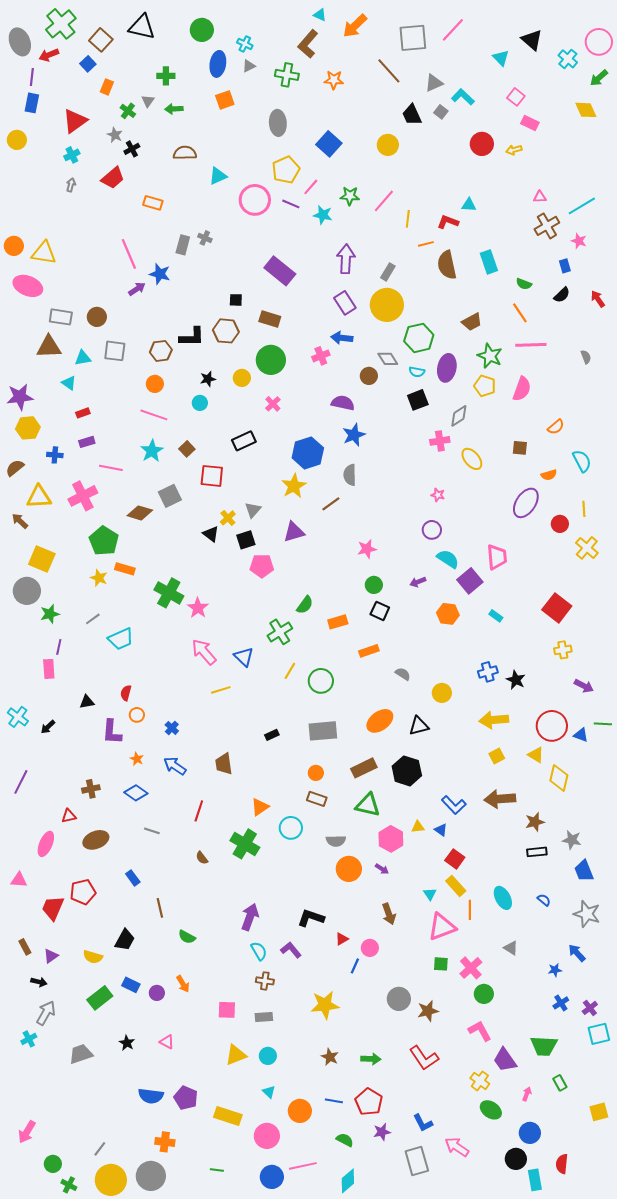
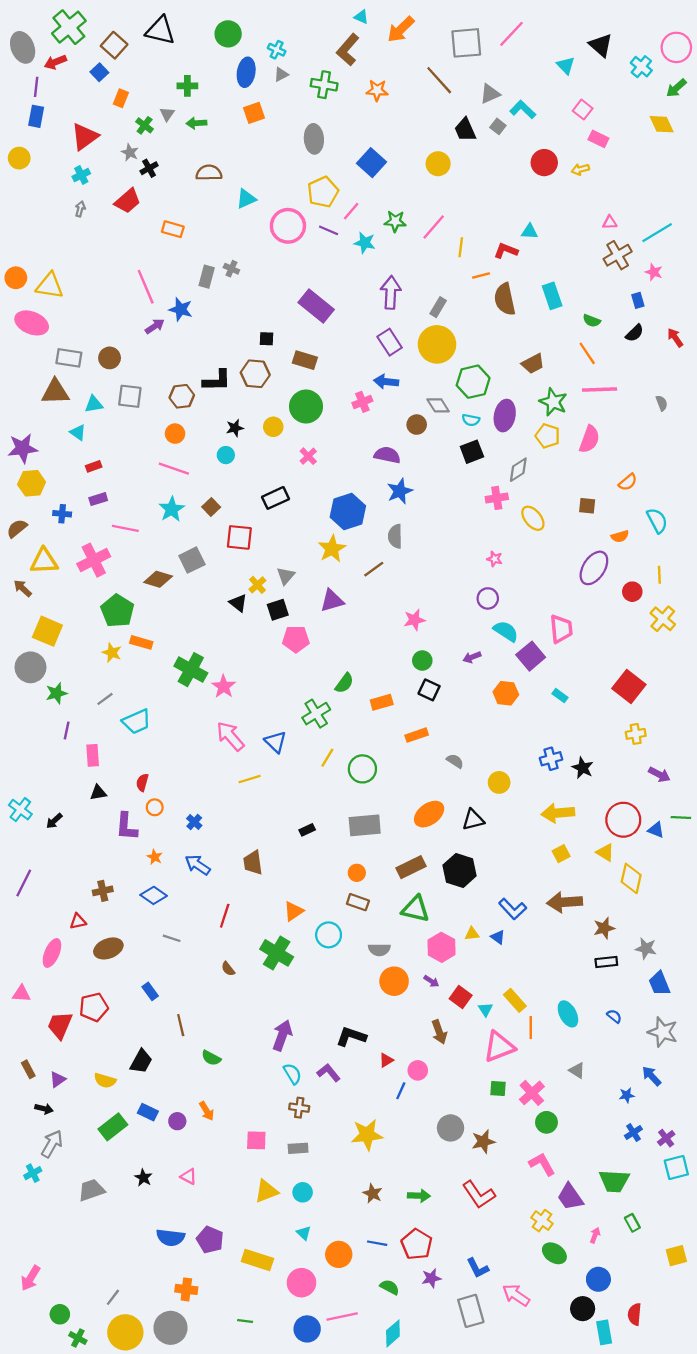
pink rectangle: (49, 669) -> (93, 755), moved
red square: (455, 859) -> (461, 997), moved

